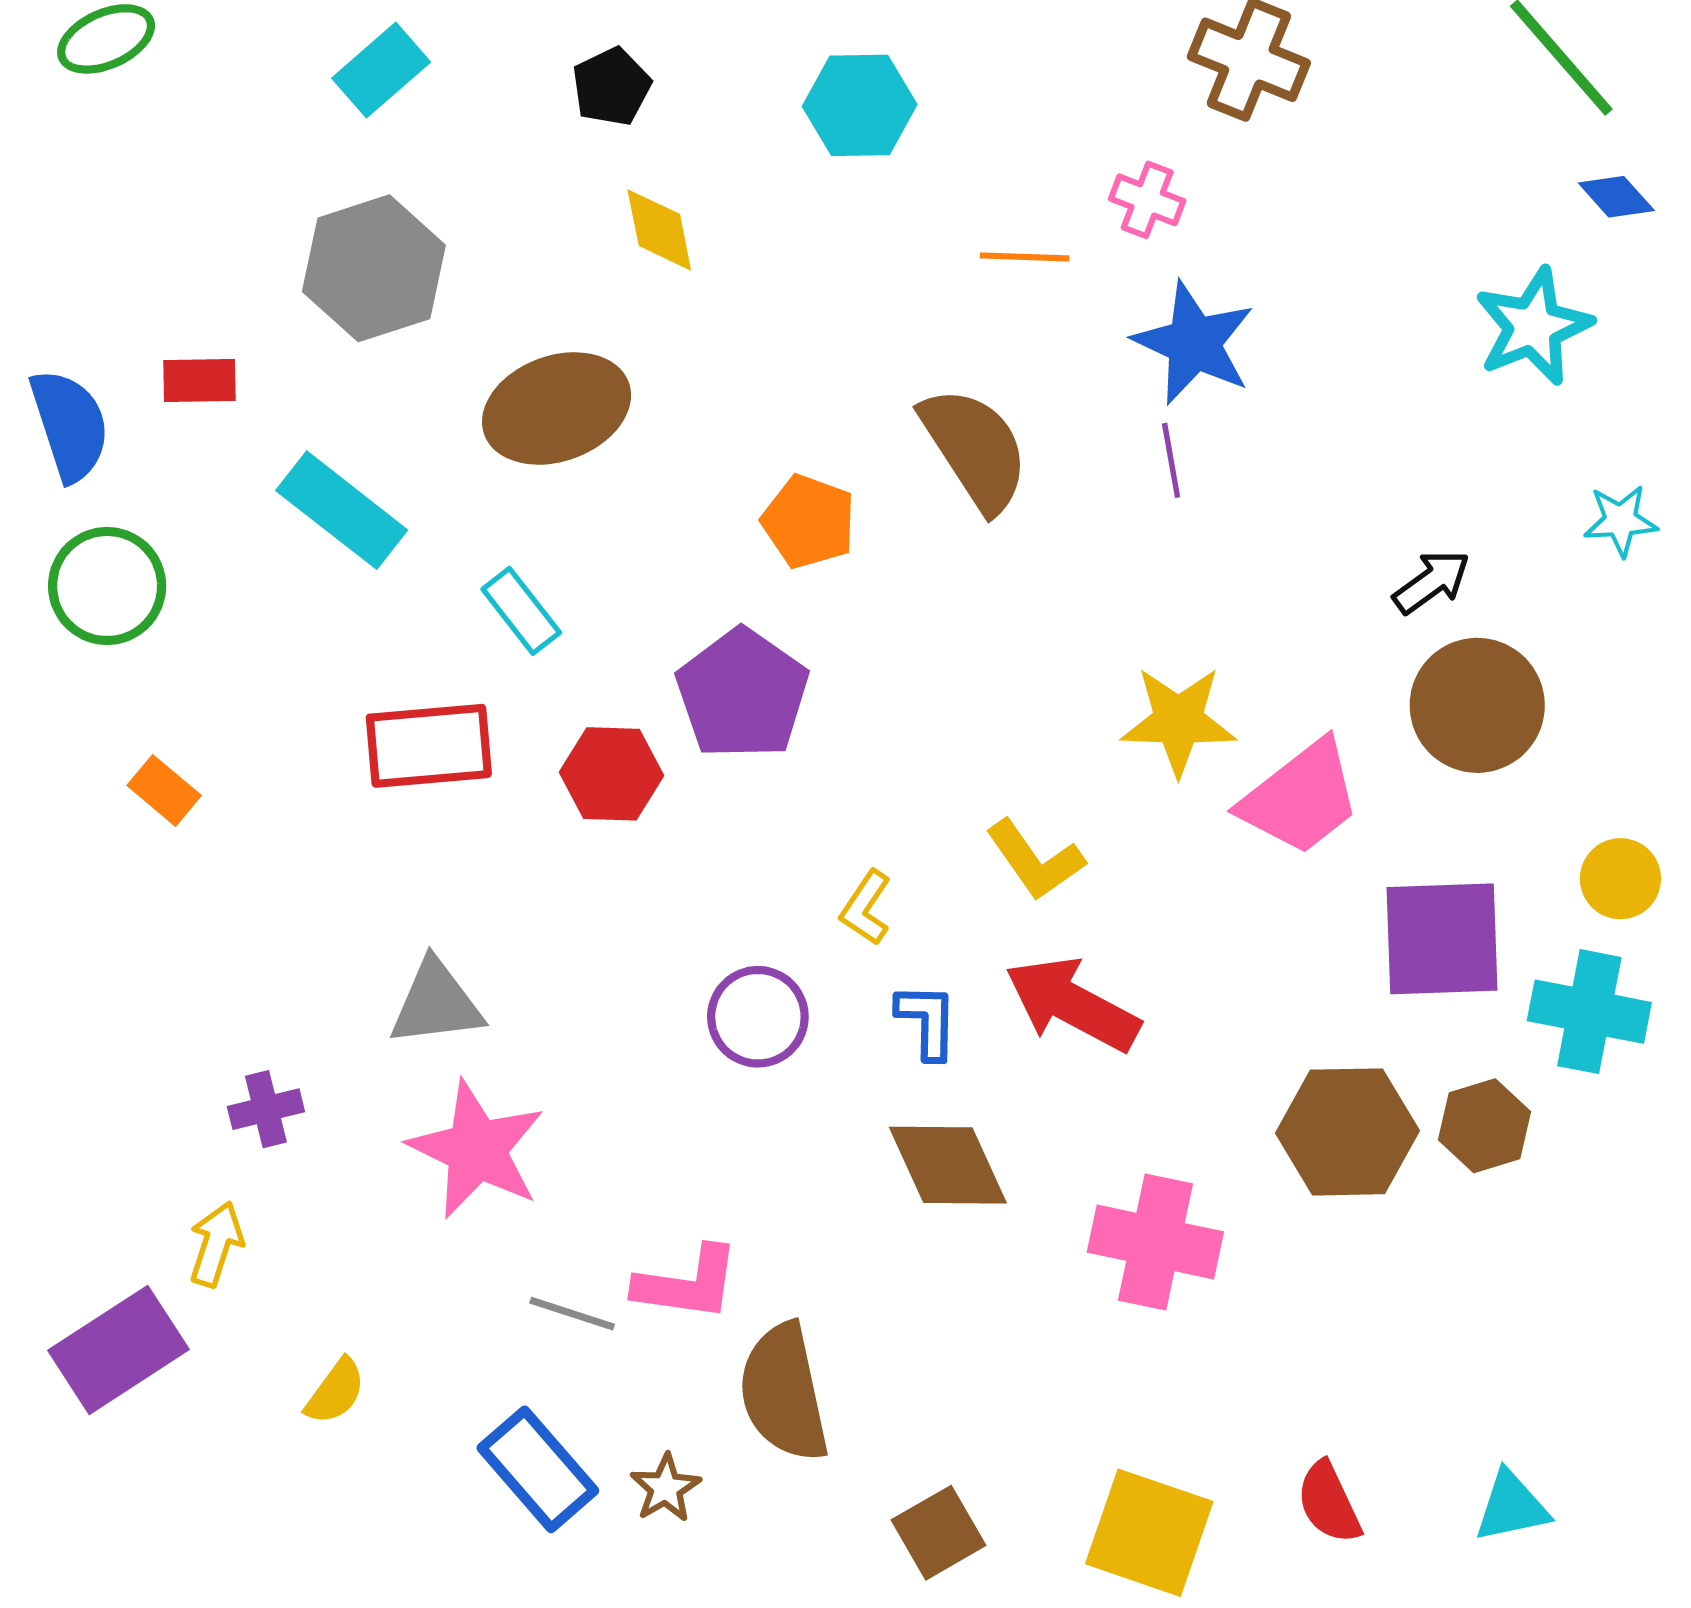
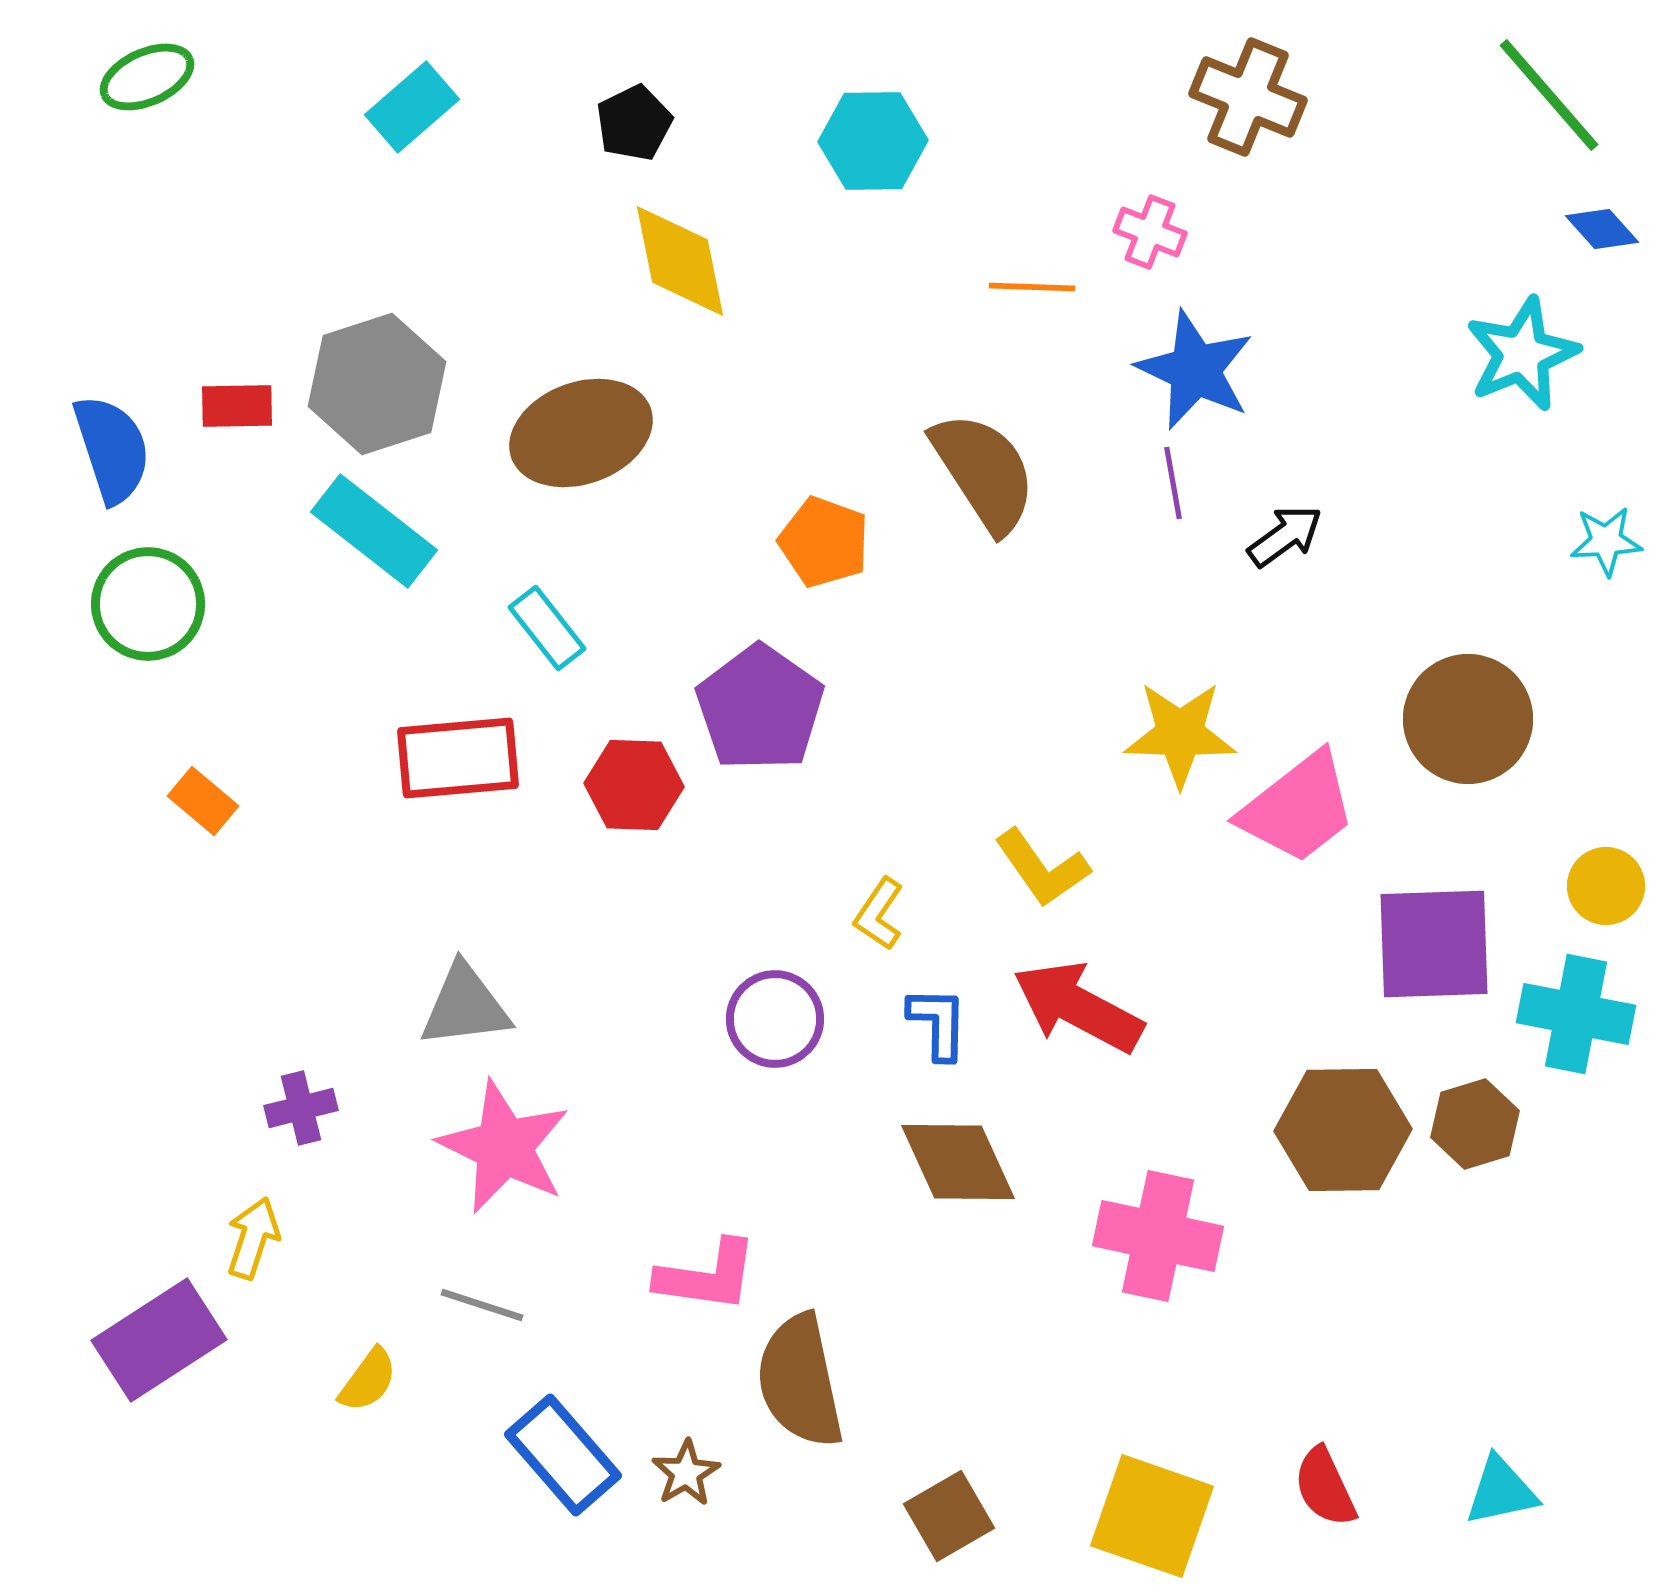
yellow diamond: (659, 230) -> (680, 261), size x1.4
gray hexagon: (374, 268) -> (377, 384), moved
black arrow: (1432, 582) -> (1285, 536), moved
gray line: (572, 1314) -> (482, 1305), moved

